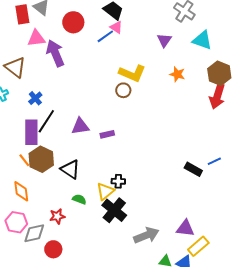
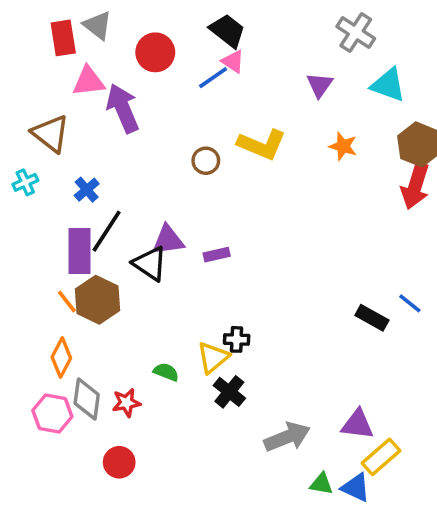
brown circle: (123, 90) -> (206, 161), moved
blue line: (214, 161) -> (410, 303), turned 64
black triangle: (70, 169) -> (150, 264), moved
orange diamond: (21, 191) -> (61, 358), turned 35
black cross: (114, 210) -> (229, 392), size x0.7
gray diamond: (34, 233) -> (87, 399), moved, turned -70

